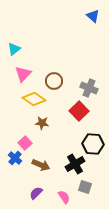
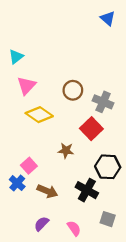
brown circle: (54, 81) -> (73, 90), moved
brown star: (42, 123) -> (66, 151), moved
black cross: (75, 164) -> (87, 190), turned -30
gray square: (85, 187) -> (108, 219), moved

